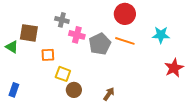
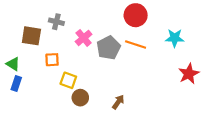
gray cross: (62, 20) -> (56, 22), moved
pink cross: (77, 35) -> (84, 38), turned 35
green triangle: (12, 47) -> (13, 64), moved
blue rectangle: (14, 90) -> (16, 84), moved

